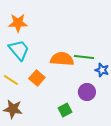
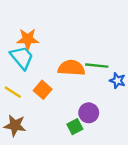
orange star: (18, 23) -> (28, 39), moved
purple circle: (87, 92) -> (89, 113), moved

